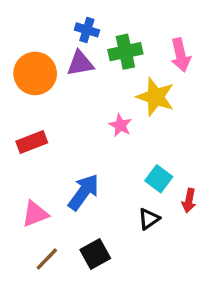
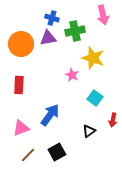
pink arrow: (181, 55) -> (103, 15), moved
red rectangle: (32, 142) -> (19, 85), turned -66
cyan square: (159, 179) -> (95, 98), moved

